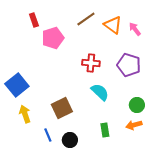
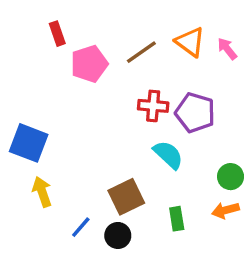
brown line: (86, 19) -> (141, 52), moved
purple pentagon: (129, 65) -> (195, 113), moved
blue square: (17, 85) -> (29, 143), turned -30
brown square: (62, 108) -> (126, 197), moved
blue line: (48, 135) -> (81, 227), turned 64

